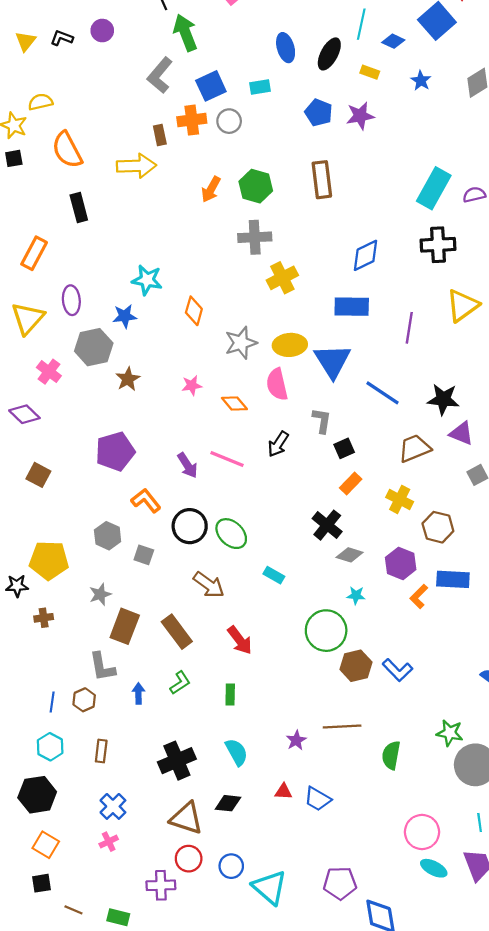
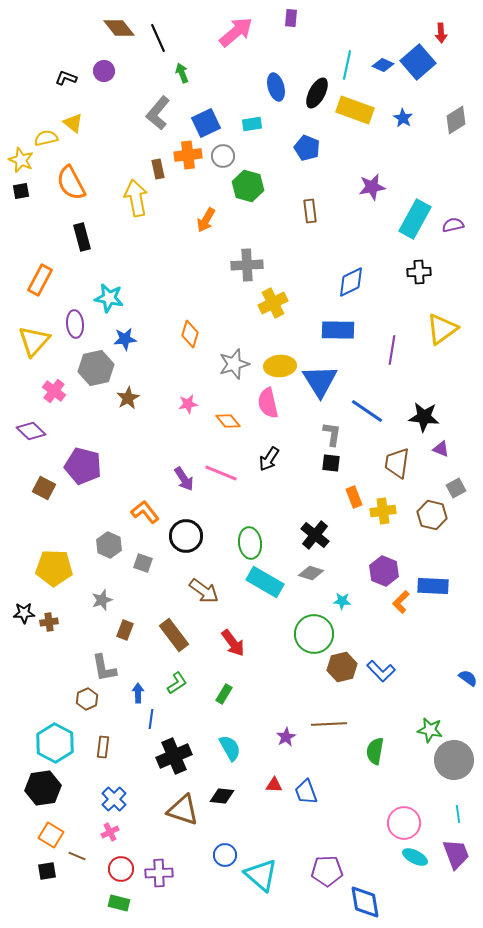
green arrow: (185, 33) -> (182, 73), size x0.6
yellow triangle: (26, 41) -> (73, 123), moved, turned -30
blue diamond: (393, 41) -> (383, 65), moved
yellow rectangle: (370, 72) -> (355, 110), size x2.0
purple star: (360, 116) -> (372, 187), moved
yellow arrow: (136, 166) -> (136, 198), turned -99
brown rectangle: (322, 180) -> (310, 211), size x0.7
green hexagon: (256, 186) -> (248, 186), moved
black cross: (438, 245) -> (419, 272), size x0.7
cyan star: (147, 280) -> (109, 298), moved
gray L-shape: (322, 421) -> (332, 434), moved
purple triangle: (461, 433) -> (441, 449), size x0.7
black square: (344, 448) -> (331, 463), turned 30
brown trapezoid: (415, 448) -> (397, 463), turned -60
purple pentagon: (115, 452) -> (83, 466), moved, turned 30
orange rectangle: (351, 483) -> (354, 497), moved, turned -65
yellow cross: (400, 499) -> (383, 511), turned -35
brown hexagon: (438, 527) -> (432, 515), moved
green ellipse: (231, 534) -> (250, 543), moved, turned 40
gray diamond: (350, 555) -> (311, 573), moved
cyan rectangle: (274, 575) -> (265, 582), size x1.8
black star: (17, 586) -> (24, 613), moved
brown rectangle: (125, 626) -> (125, 630), size x0.6
green rectangle: (230, 695) -> (224, 694), turned 30
blue line: (52, 702) -> (151, 719), moved
cyan hexagon: (50, 747) -> (55, 743), size x1.5
blue trapezoid: (318, 799) -> (306, 792), turned 40
red circle: (189, 859) -> (121, 869), moved
brown line: (73, 910) -> (77, 856), moved

